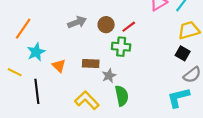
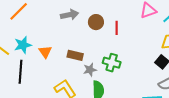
red line: (129, 27) -> (117, 28), turned -64
green cross: (121, 47) -> (112, 63), moved
cyan star: (36, 52) -> (23, 45), moved

